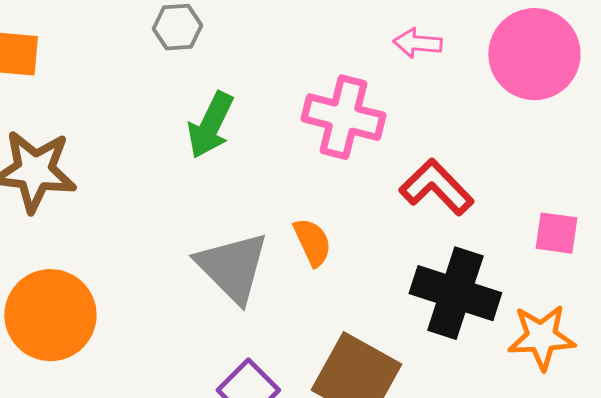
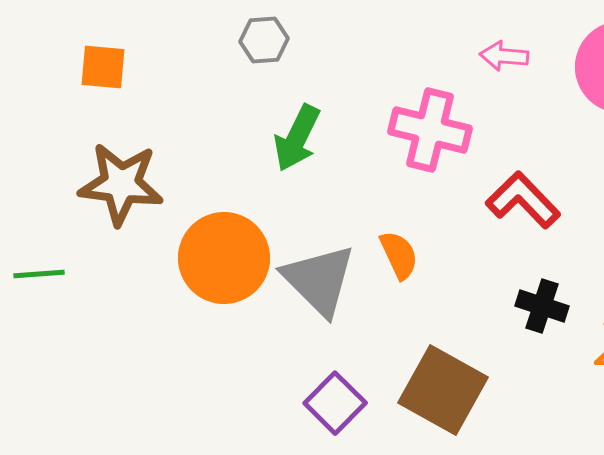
black cross: (455, 293) -> (542, 306), size x0.6
orange circle: (50, 315) -> (224, 258), moved

